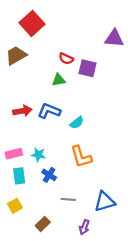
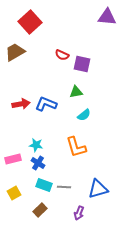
purple triangle: (114, 38) -> (107, 17), moved
green triangle: (59, 80) -> (76, 92), moved
cyan semicircle: (77, 123) -> (84, 115), moved
pink rectangle: (14, 154) -> (13, 159), moved
blue cross: (49, 175) -> (38, 163), moved
cyan rectangle: (19, 176) -> (44, 185), moved, turned -63

